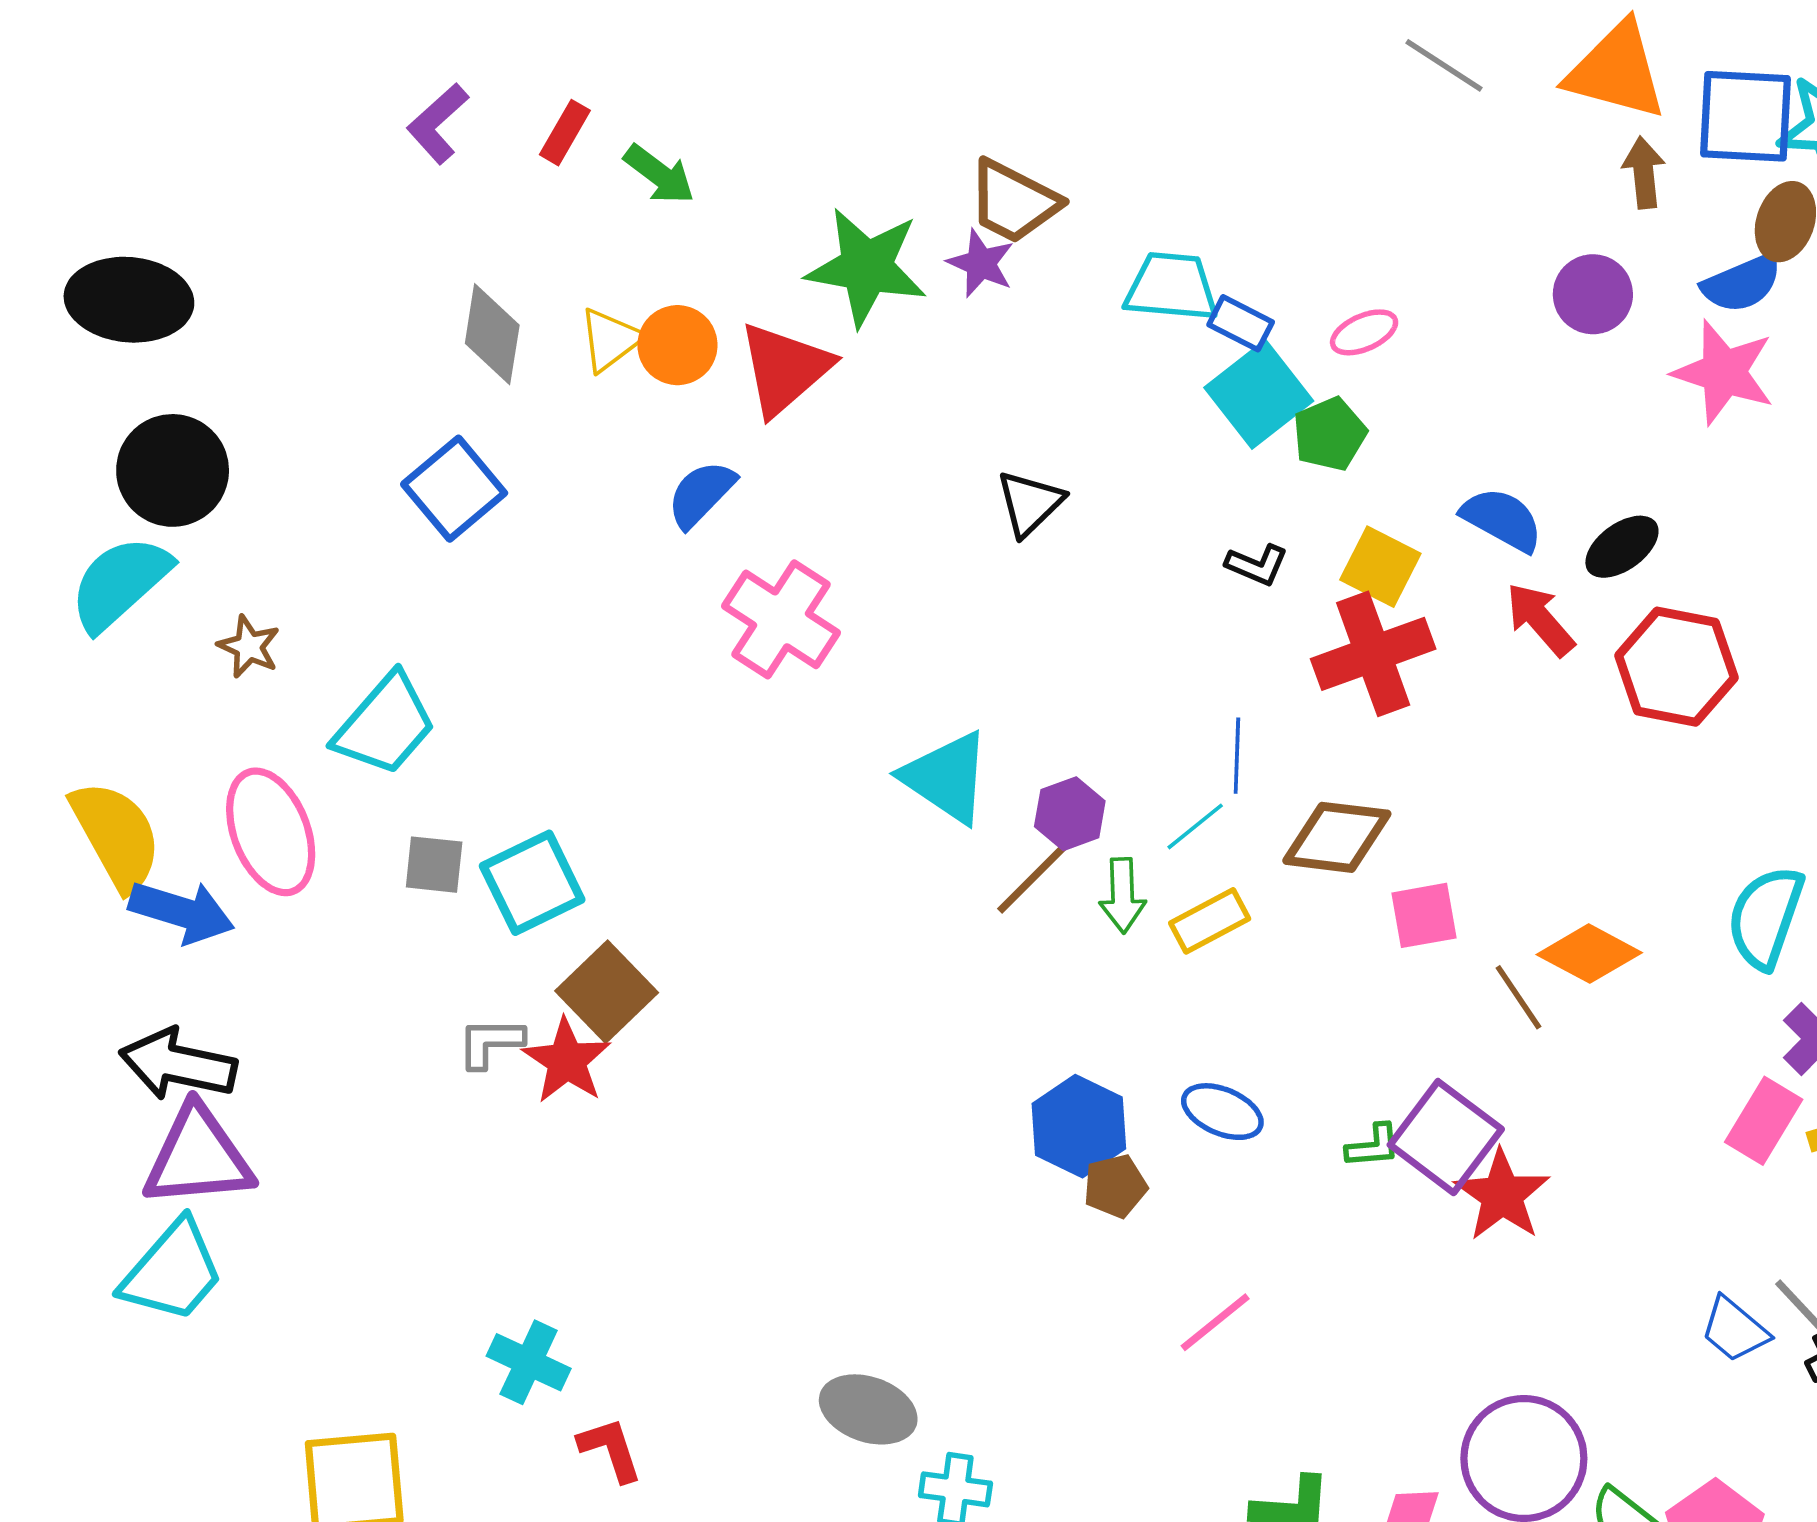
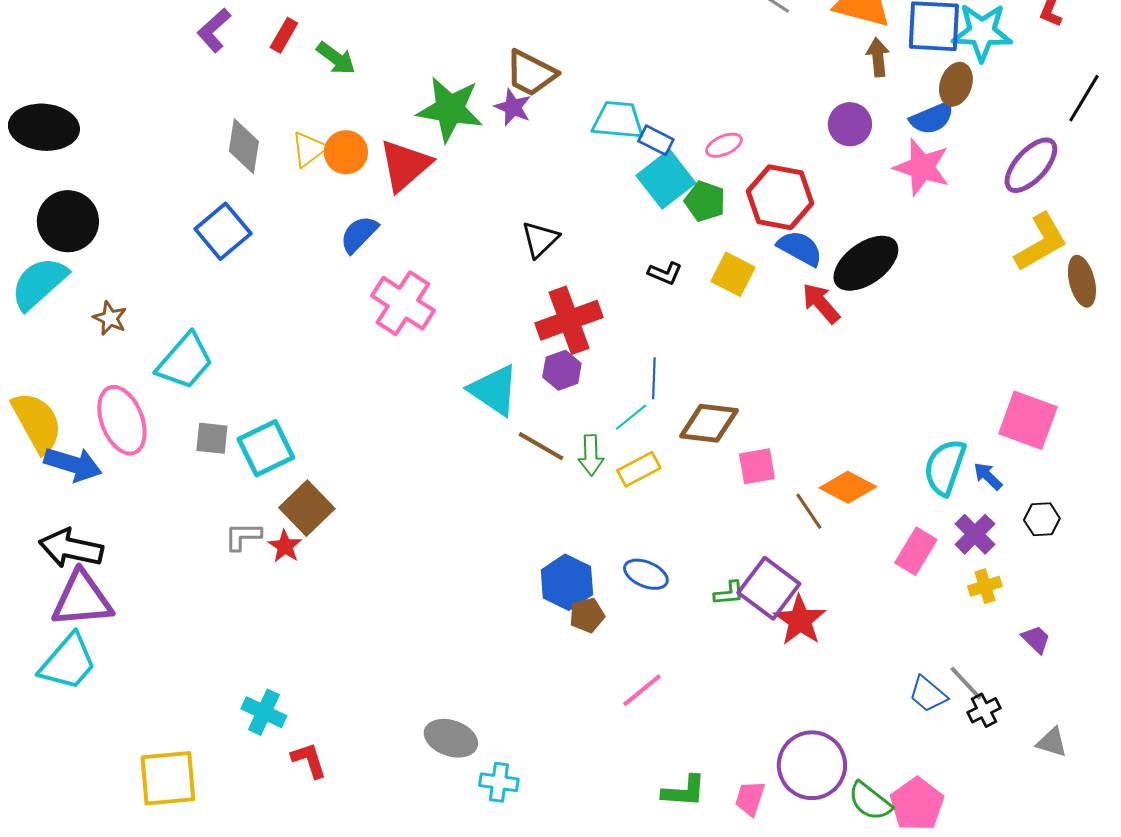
green pentagon: (1330, 434) -> (705, 201), turned -30
black ellipse: (1622, 547) -> (866, 263), size x1.6
red cross: (1373, 654) -> (569, 320), moved
red hexagon: (1676, 667) -> (780, 197), moved
purple hexagon: (1070, 814) -> (562, 370), moved
brown line: (1032, 879) -> (541, 446), turned 75
red star: (567, 1061) -> (285, 546), size x0.7
pink rectangle: (1764, 1121) -> (916, 551), moved

